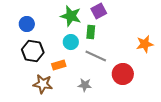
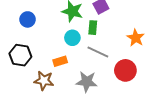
orange star: (145, 44) -> (136, 38), moved, turned -30
black hexagon: (33, 51) -> (20, 55), moved
gray star: (85, 85) -> (87, 82), size x1.5

